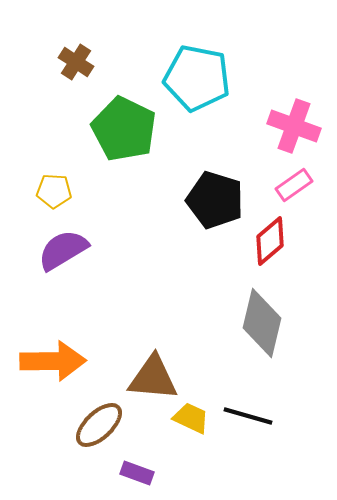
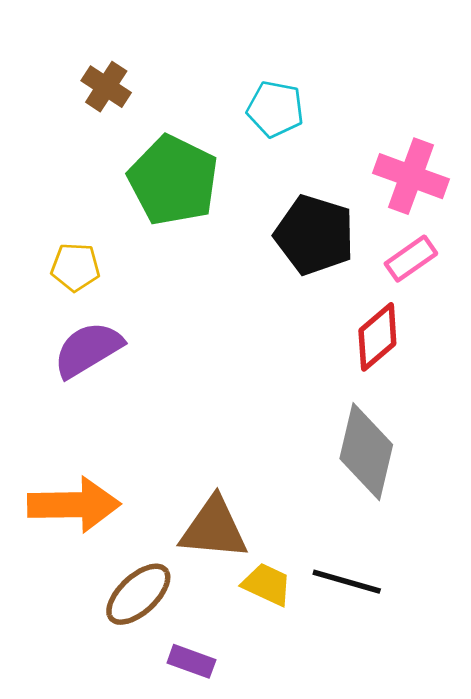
cyan pentagon: (197, 78) -> (275, 109), size x0.6
black pentagon: (215, 200) -> (315, 235), moved

